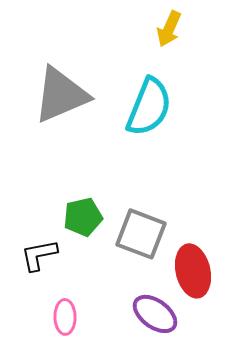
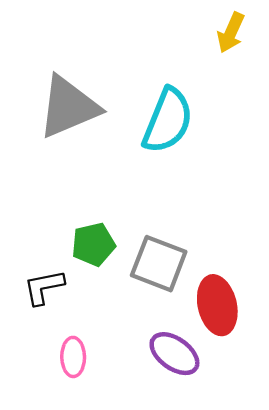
yellow arrow: (169, 29) -> (231, 33), moved

